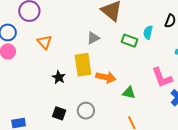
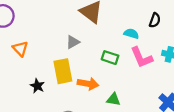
cyan semicircle: (148, 32) -> (131, 34), turned 96
green rectangle: (130, 41) -> (110, 58), moved
pink L-shape: (162, 78) -> (141, 57), moved

